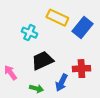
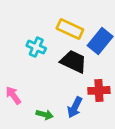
black trapezoid: (42, 61) -> (74, 62), moved, turned 50

